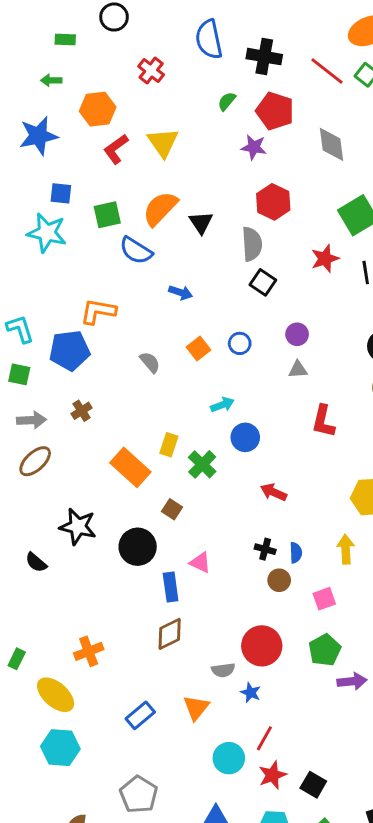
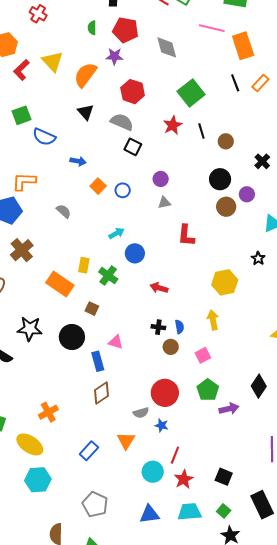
green semicircle: (227, 101) -> (92, 28), turned -32
orange semicircle: (160, 209) -> (85, 75), moved
gray semicircle: (252, 244) -> (122, 122), turned -55
orange square: (199, 349) -> (98, 186), moved
brown cross: (82, 411) -> (22, 250), size x1.6
black square: (313, 785) -> (224, 477), moved

